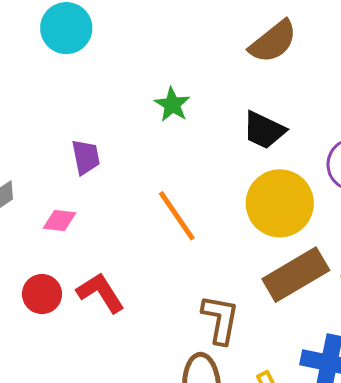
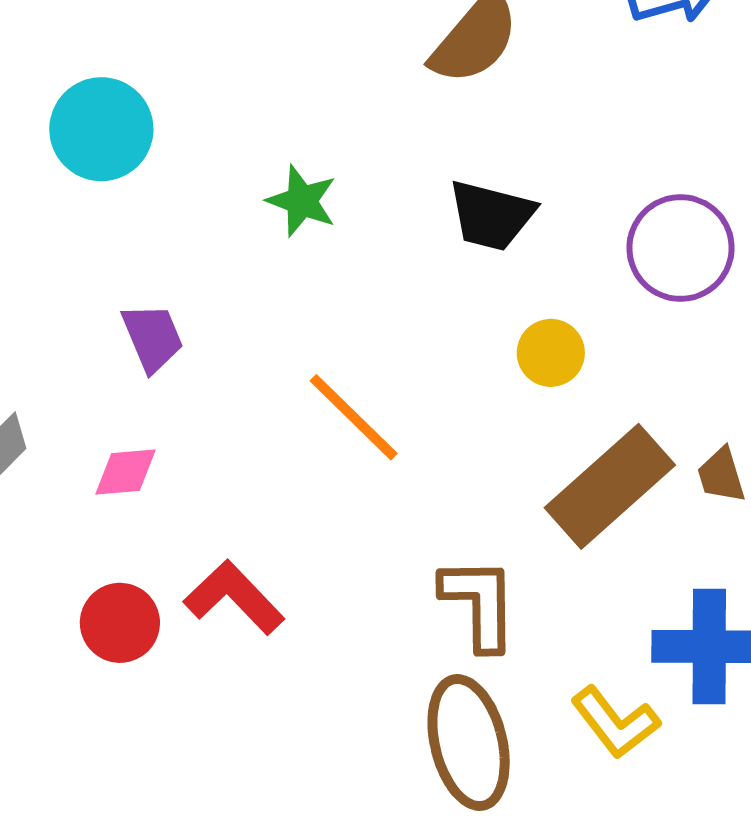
cyan circle: (66, 28) -> (101, 129), moved
yellow circle: (280, 203) -> (551, 353), size x0.5

